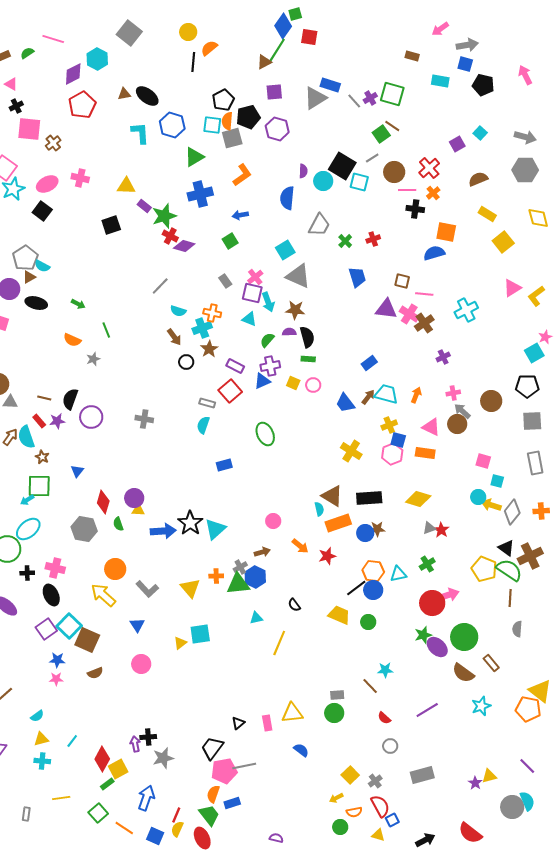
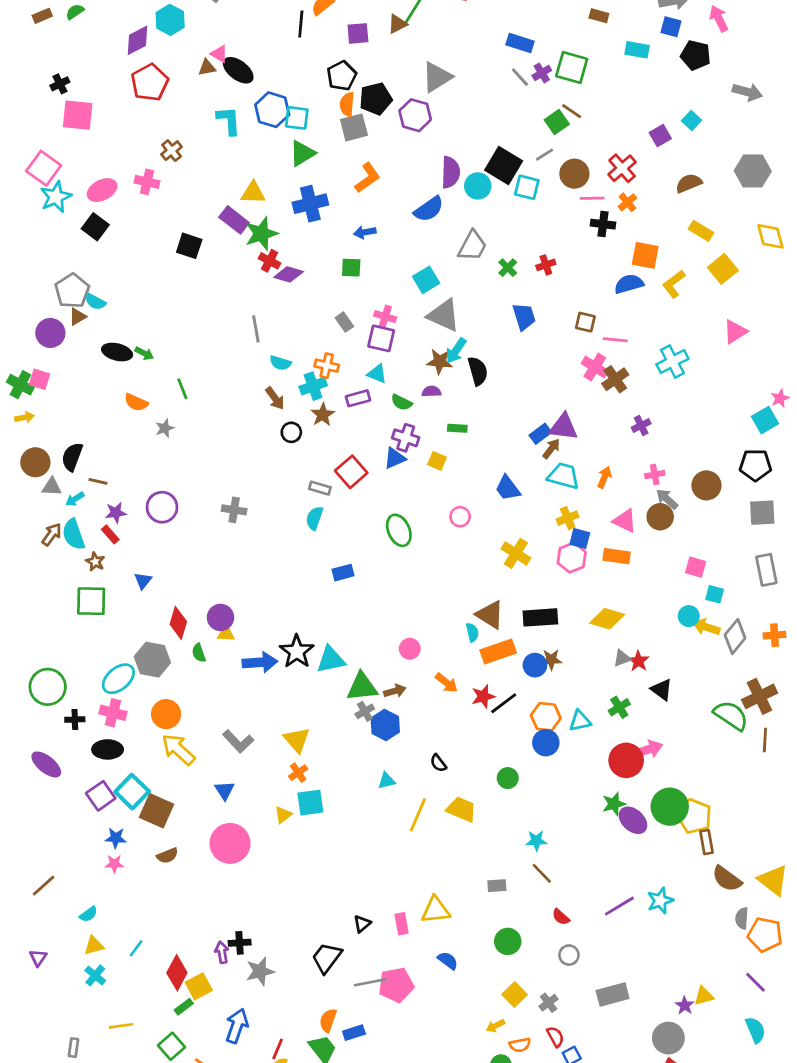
pink arrow: (525, 75) -> (719, 19), moved
pink triangle: (11, 84) -> (219, 54), moved
blue rectangle: (330, 85) -> (520, 43), moved
purple square: (274, 92) -> (358, 33), moved
gray triangle: (315, 98) -> (437, 77), moved
cyan square: (212, 125) -> (297, 118), moved
gray arrow: (525, 137) -> (747, 92), moved
brown cross: (53, 143) -> (172, 151), moved
purple semicircle: (303, 171) -> (451, 172), size x1.6
yellow triangle: (126, 186) -> (253, 193), moved
blue semicircle: (287, 198) -> (429, 209), turned -130
purple rectangle: (144, 206) -> (234, 220), size x1.5
black square: (111, 225) -> (189, 246), turned 36
green square: (230, 241) -> (351, 268), turned 35
pink cross: (255, 277) -> (385, 317), turned -35
gray line: (160, 286) -> (256, 329), turned -54
yellow L-shape: (536, 296) -> (674, 284), moved
cyan arrow: (268, 302) -> (456, 351), moved, turned 54
black ellipse: (36, 303) -> (117, 352), moved
purple triangle: (386, 309) -> (564, 427), moved
black semicircle: (307, 337) -> (478, 371), moved
green semicircle: (267, 340) -> (402, 402), turned -105
purple rectangle: (235, 366) -> (358, 398), moved, turned -42
purple cross: (270, 366) -> (406, 438), turned 30
pink circle: (313, 385) -> (460, 517), moved
brown arrow: (368, 397) -> (551, 449), moved
black semicircle: (70, 399) -> (72, 457), moved
red rectangle: (39, 421) -> (110, 534), moved
cyan arrow: (27, 500) -> (75, 499), moved
cyan ellipse: (28, 529) -> (118, 679), moved
cyan triangle: (215, 529) -> (331, 660), turned 30
black triangle: (506, 548) -> (662, 690), moved
orange circle: (115, 569) -> (166, 714), moved
yellow pentagon: (484, 569) -> (694, 816), moved
orange cross: (216, 576) -> (298, 773), moved, turned -32
green triangle: (238, 584) -> (362, 687), moved
black line: (356, 588) -> (504, 703), moved
black ellipse: (51, 595) -> (108, 749), turned -65
brown line: (510, 598) -> (765, 740), moved
yellow trapezoid: (339, 615) -> (461, 809), moved
green circle: (368, 622) -> (508, 778), moved
gray semicircle: (517, 629) -> (742, 918), moved
brown rectangle: (491, 663) -> (706, 842), turned 30
pink circle: (141, 664) -> (230, 843), size x1.5
cyan star: (385, 670) -> (536, 841), moved
brown semicircle: (463, 673) -> (727, 879), moved
cyan star: (481, 706) -> (660, 901), moved
orange pentagon: (528, 709) -> (765, 935), moved
green circle: (334, 713) -> (508, 941), moved
cyan cross: (42, 761) -> (95, 975), turned 35
pink pentagon: (224, 771) -> (396, 985), moved
red semicircle: (380, 806) -> (555, 1037), size x0.7
gray circle: (512, 807) -> (668, 1038), moved

